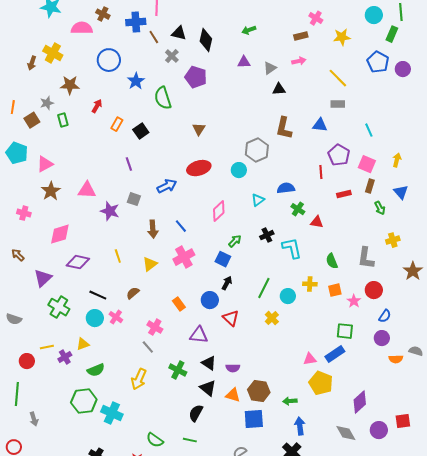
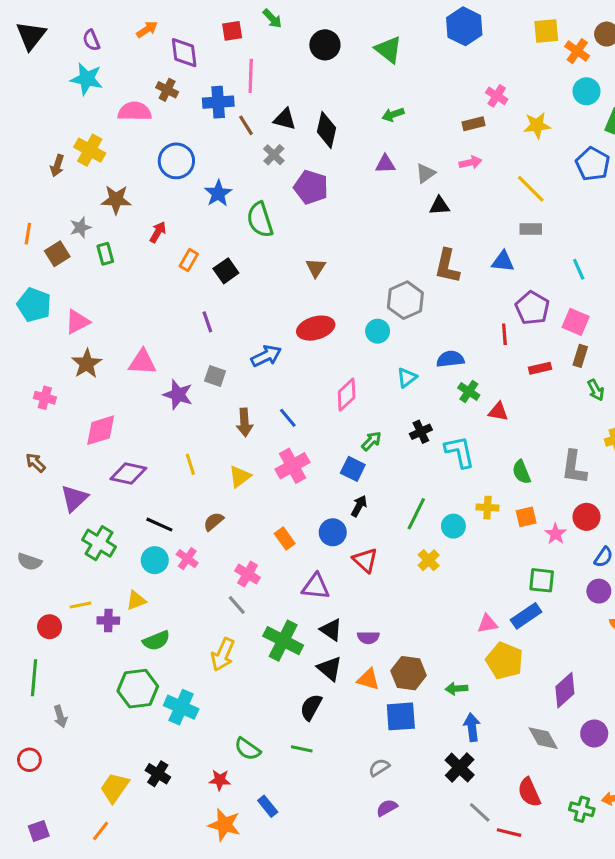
purple cross: (65, 357) -> (108, 621), turned 32
green cross: (178, 370) -> (283, 641), size x1.4

